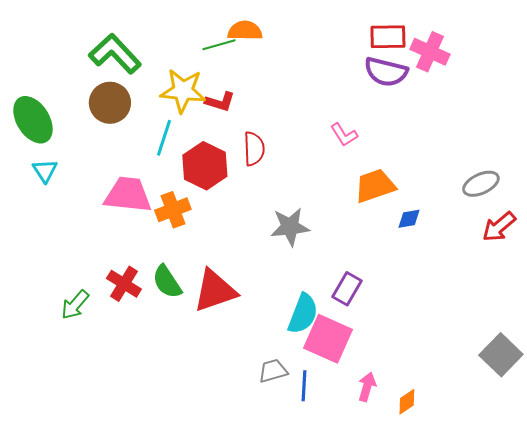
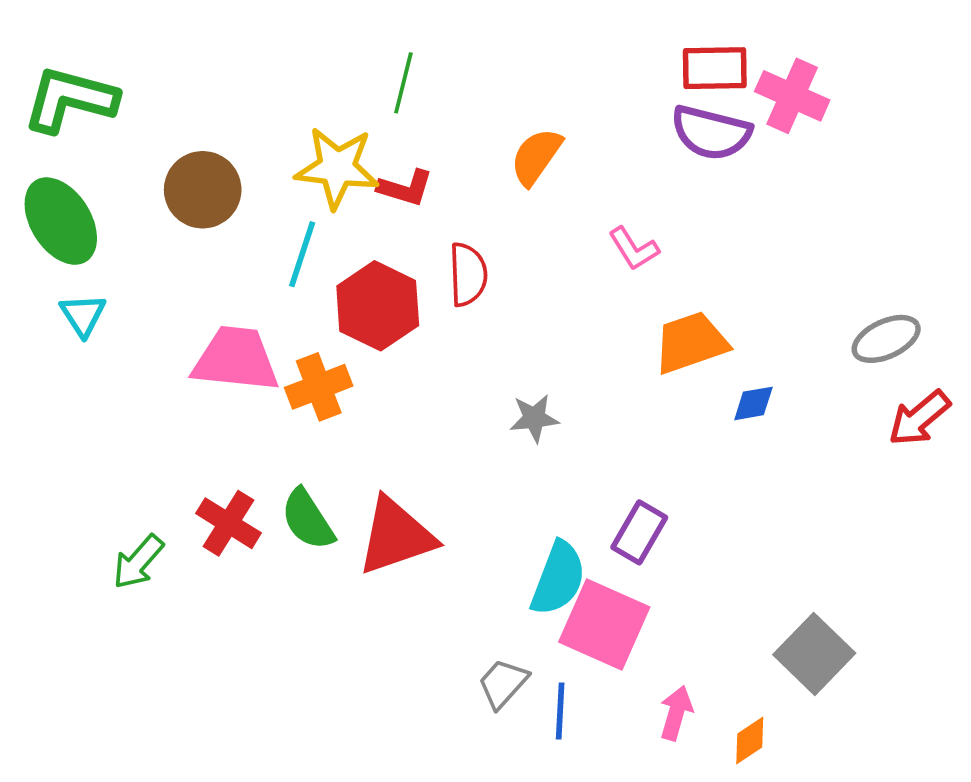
orange semicircle: (245, 31) -> (536, 157), moved, turned -56
green line: (219, 45) -> (403, 83), turned -60
green L-shape: (115, 54) -> (70, 99), moved, turned -32
gray star: (290, 227) -> (534, 418), size x0.7
gray square: (501, 355) -> (814, 654), moved
gray trapezoid: (273, 371) -> (503, 683), turned -32

